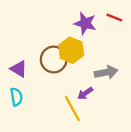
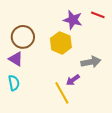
brown circle: (54, 59) -> (23, 37), moved

